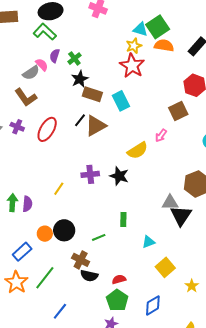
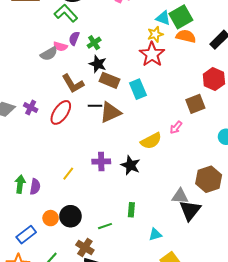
pink semicircle: (42, 65) -> (60, 46), turned 144
black star: (80, 79) -> (98, 64), turned -30
brown L-shape: (26, 97) -> (73, 84), moved
black line: (80, 120) -> (95, 106), turned 48

